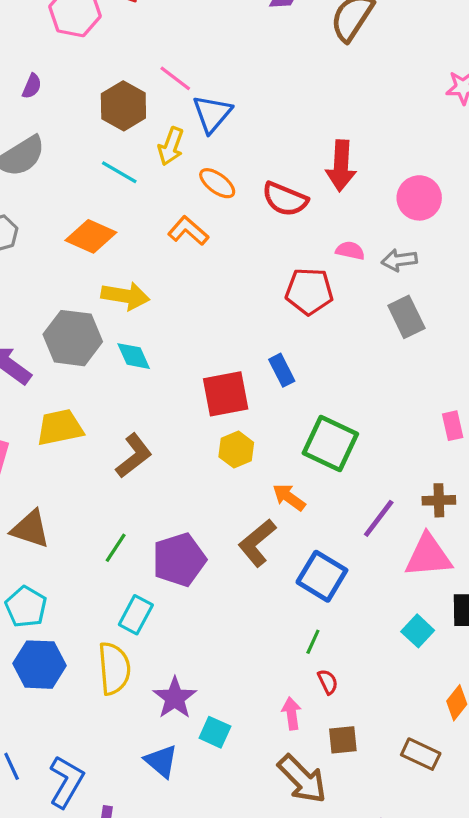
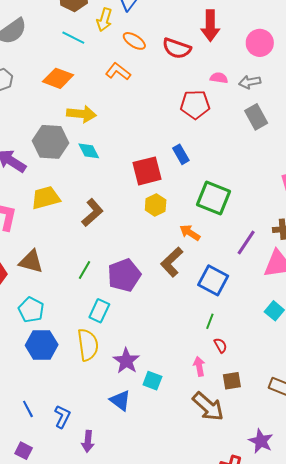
blue L-shape: (66, 782) -> (62, 417), size x0.7

